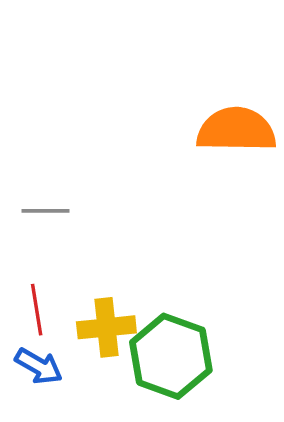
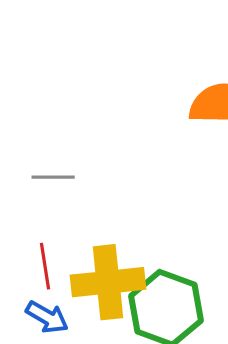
yellow cross: (106, 327) -> (108, 282), size x1.4

